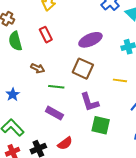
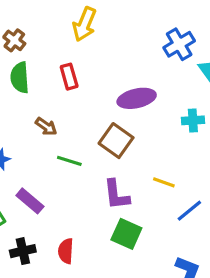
yellow line: (120, 80) -> (164, 182), moved
purple rectangle: (54, 113) -> (30, 201), moved
red semicircle: (65, 143) -> (66, 251), turned 119

